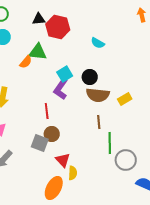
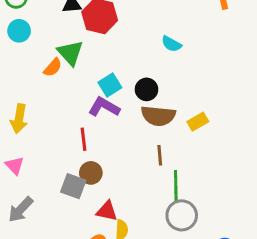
cyan semicircle: (98, 43) -> (171, 44), moved
green triangle: (38, 52) -> (70, 53), turned 42
purple L-shape: (61, 89) -> (104, 107), turned 85
red triangle: (63, 160) -> (107, 211), turned -35
gray circle: (126, 160) -> (182, 215), moved

